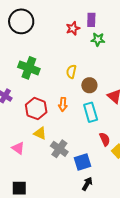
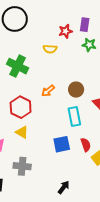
yellow semicircle: (71, 72) -> (50, 49), moved, turned -104
orange arrow: (63, 104) -> (48, 91), moved, turned 40
gray cross: (59, 149) -> (22, 166), moved, turned -36
blue square: (82, 162) -> (62, 144), moved

